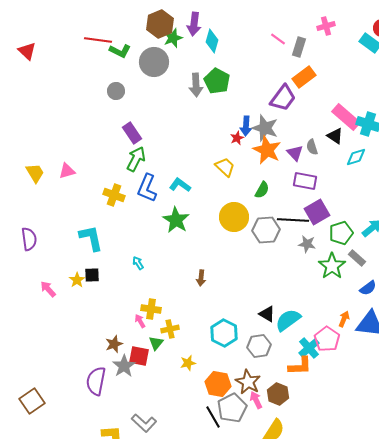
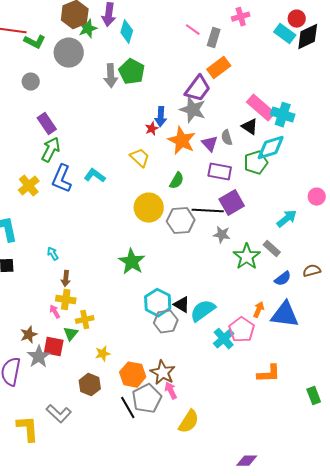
gray star: (265, 128) -> (193, 110), moved
cyan diamond: (356, 157) -> (271, 148), size x1.4
yellow cross: (114, 195) -> (29, 186), turned 30
green star: (176, 220) -> (132, 262), moved
green pentagon: (341, 233) -> (256, 163), moved
brown arrow: (201, 278) -> (66, 279), moved
cyan hexagon: (224, 333) -> (158, 303), moved
gray hexagon: (259, 346) -> (166, 322), moved
orange L-shape: (300, 366) -> (269, 374), moved
brown hexagon: (278, 394) -> (90, 385), moved

